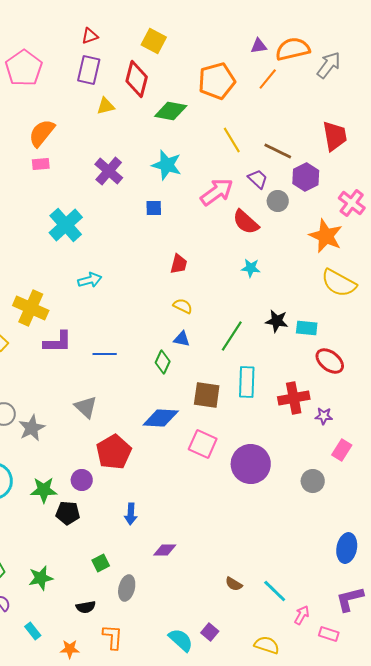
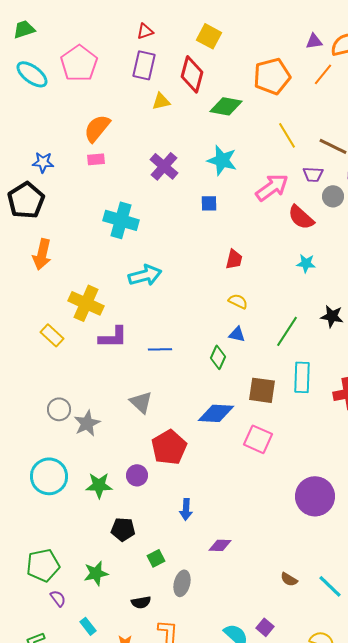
purple trapezoid: (258, 179) -> (313, 174), turned 140
cyan cross: (66, 225) -> (121, 220), turned -32
cyan arrow: (90, 280) -> (145, 275), size x1.4
purple circle: (251, 464) -> (315, 496), moved
black pentagon: (68, 513) -> (123, 529), moved

